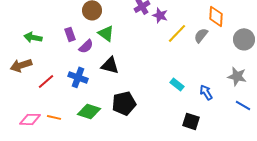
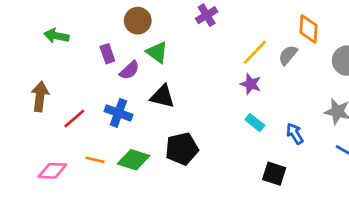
purple star: (160, 15) -> (251, 84), moved
green arrow: (33, 37) -> (56, 36), moved
brown arrow: (21, 65) -> (40, 96), turned 115
orange line: (54, 117) -> (95, 160), moved

